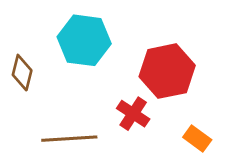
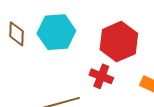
brown diamond: (22, 73) -> (16, 34), moved

